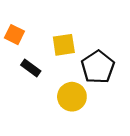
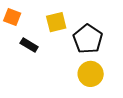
yellow circle: (72, 97) -> (91, 74), moved

